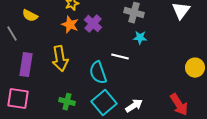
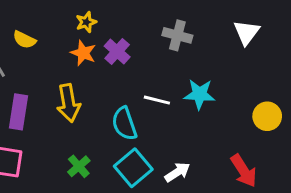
cyan star: (140, 38) -> (199, 94), moved, size x1.5
green cross: (67, 102) -> (79, 166), turned 35

